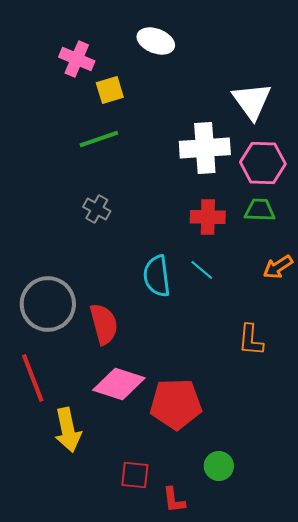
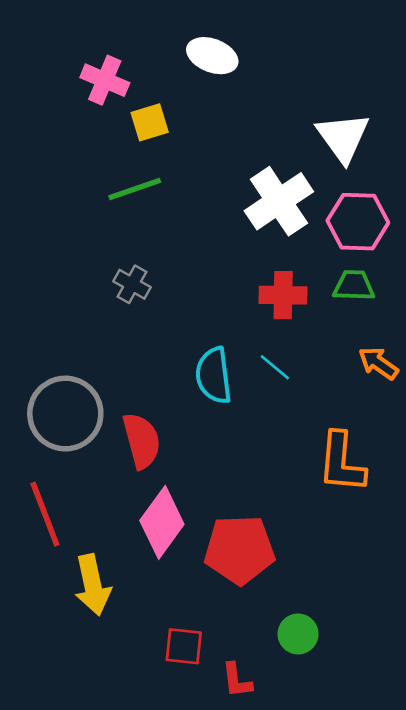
white cross: (205, 148) -> (279, 201), turned -30
orange arrow: (278, 267) -> (378, 363), turned 68
orange L-shape: (251, 340) -> (342, 463), size x1.4
pink diamond: (119, 384) -> (162, 522), turned -72

